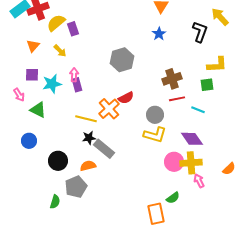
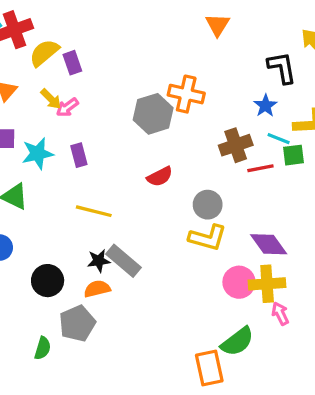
black L-shape: (200, 32) -> (282, 68), turned -30
blue star: (159, 34) -> (265, 106), moved
pink arrow: (74, 75) -> (67, 107), moved, turned -128
red line: (177, 99) -> (260, 168), moved
orange cross: (109, 109) -> (186, 94), moved, turned -35
cyan line: (198, 110) -> (279, 139), moved
black star: (89, 138) -> (99, 261), moved
green semicircle: (173, 198) -> (237, 342), size x1.5

